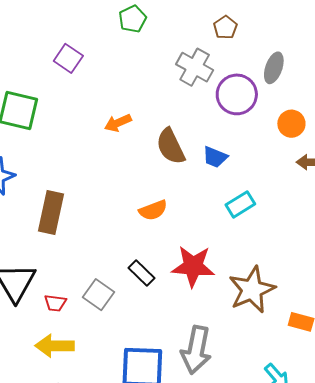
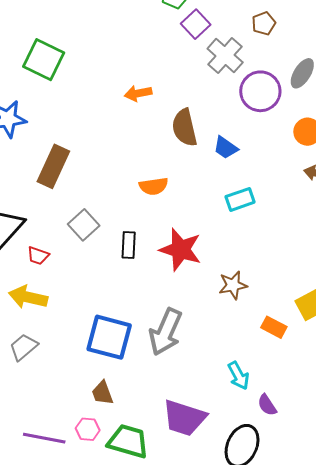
purple square: (68, 58) -> (196, 24), moved
black rectangle: (142, 273) -> (129, 245), turned 36
brown star: (252, 290) -> (233, 285), size x0.6
gray square: (99, 295) -> (84, 225), moved

